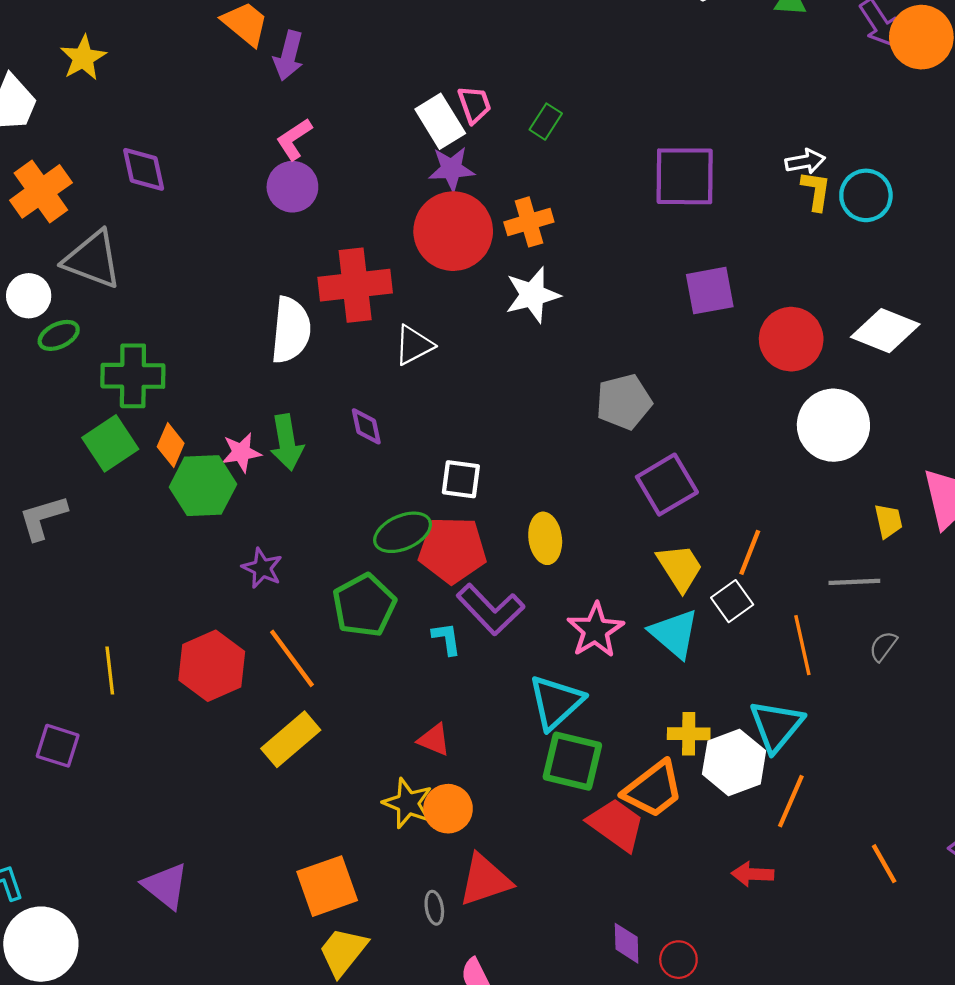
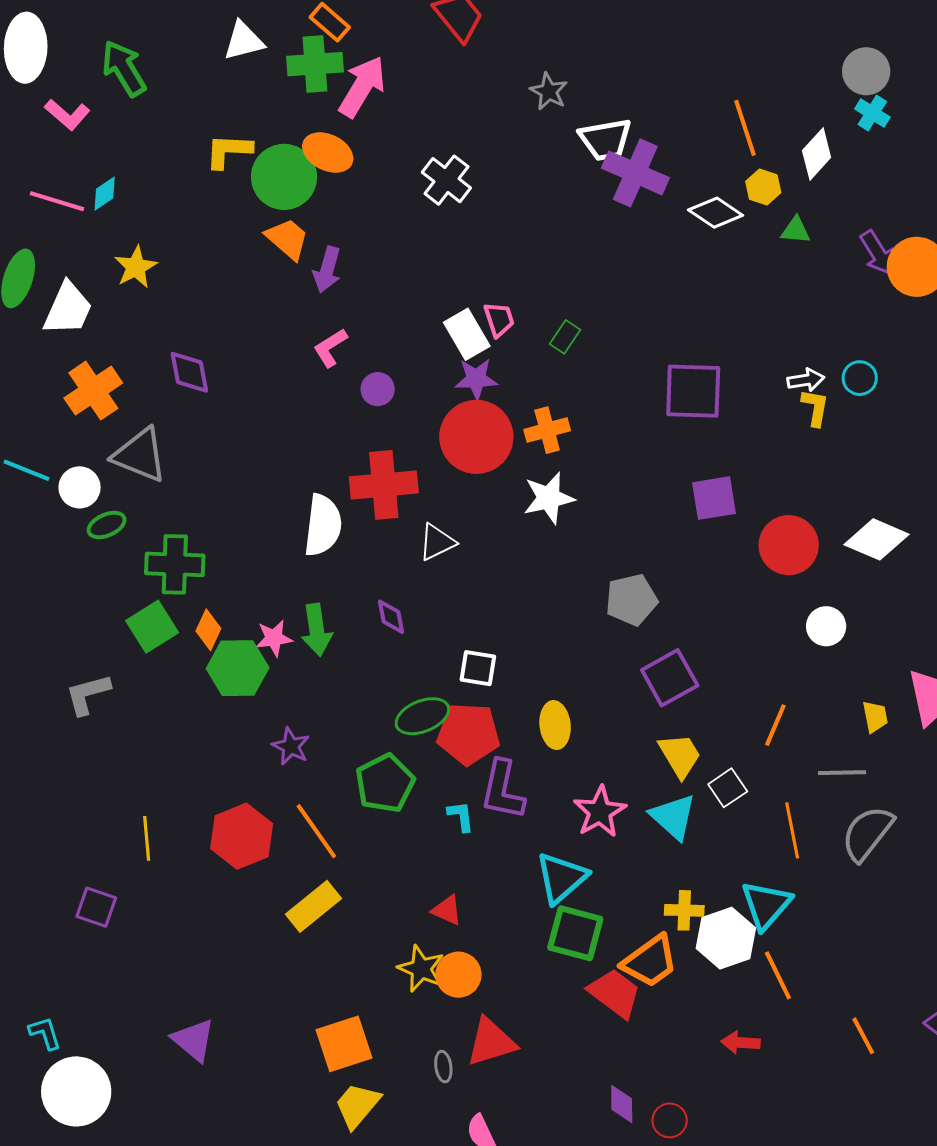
purple circle: (292, 187) -> (378, 389), moved, size x0.7
cyan circle: (866, 195) -> (860, 378), moved, size x0.7
white circle: (833, 425) -> (826, 626), size x0.6
orange line: (750, 552) -> (775, 725), moved
purple L-shape: (490, 609) -> (502, 790), turned 54
gray semicircle: (883, 646) -> (867, 833), size x2.0
orange line: (791, 801) -> (778, 975), turned -51

